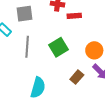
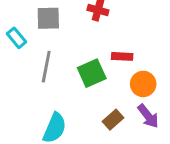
red rectangle: (74, 16) -> (122, 56), moved

